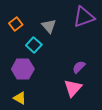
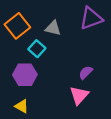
orange square: (16, 24) -> (17, 26), size x1.6
gray triangle: (49, 26) -> (53, 28), turned -35

